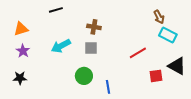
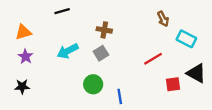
brown arrow: (159, 17) -> (163, 19), moved
gray square: (91, 48) -> (101, 53), turned -32

